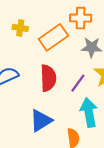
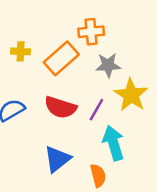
red semicircle: (48, 78) -> (60, 107), turned 116

